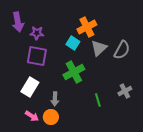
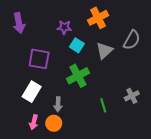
orange cross: (87, 27) -> (98, 18), moved
purple star: (37, 33) -> (64, 27), moved
gray semicircle: (122, 50) -> (132, 40), moved
pink arrow: (32, 116) -> (34, 122), turned 72

